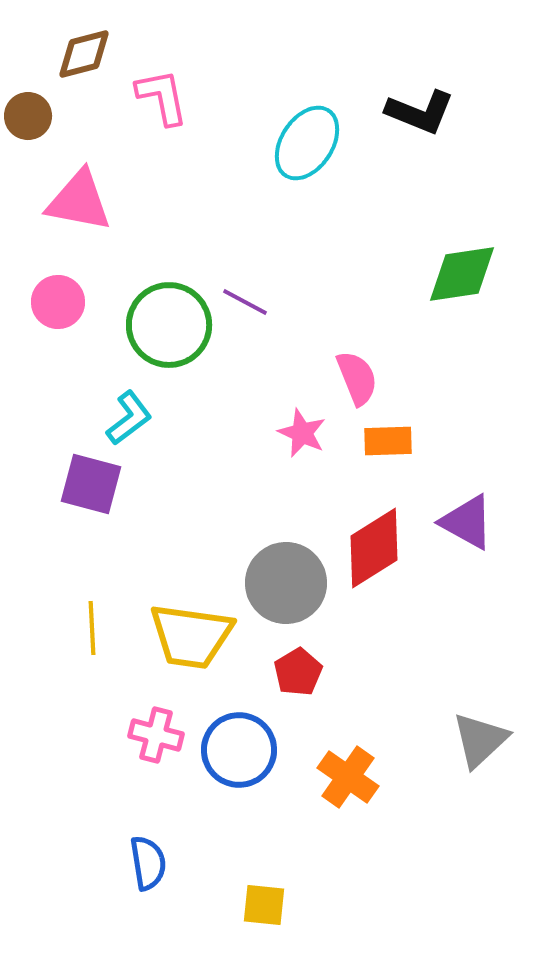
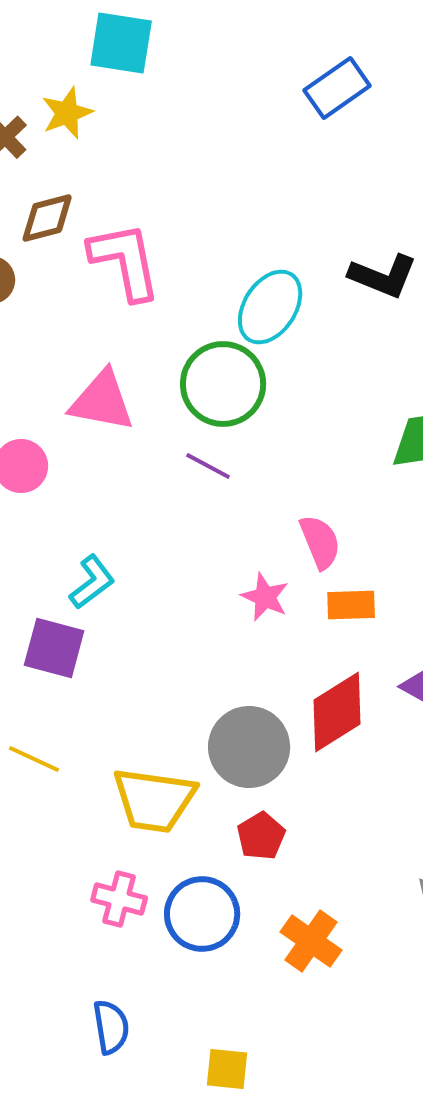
pink L-shape: (162, 97) -> (125, 261), size x1.4
pink triangle: (79, 201) -> (102, 401), moved
green circle: (169, 325) -> (223, 384), moved
yellow line: (92, 628) -> (34, 759), moved, turned -62

